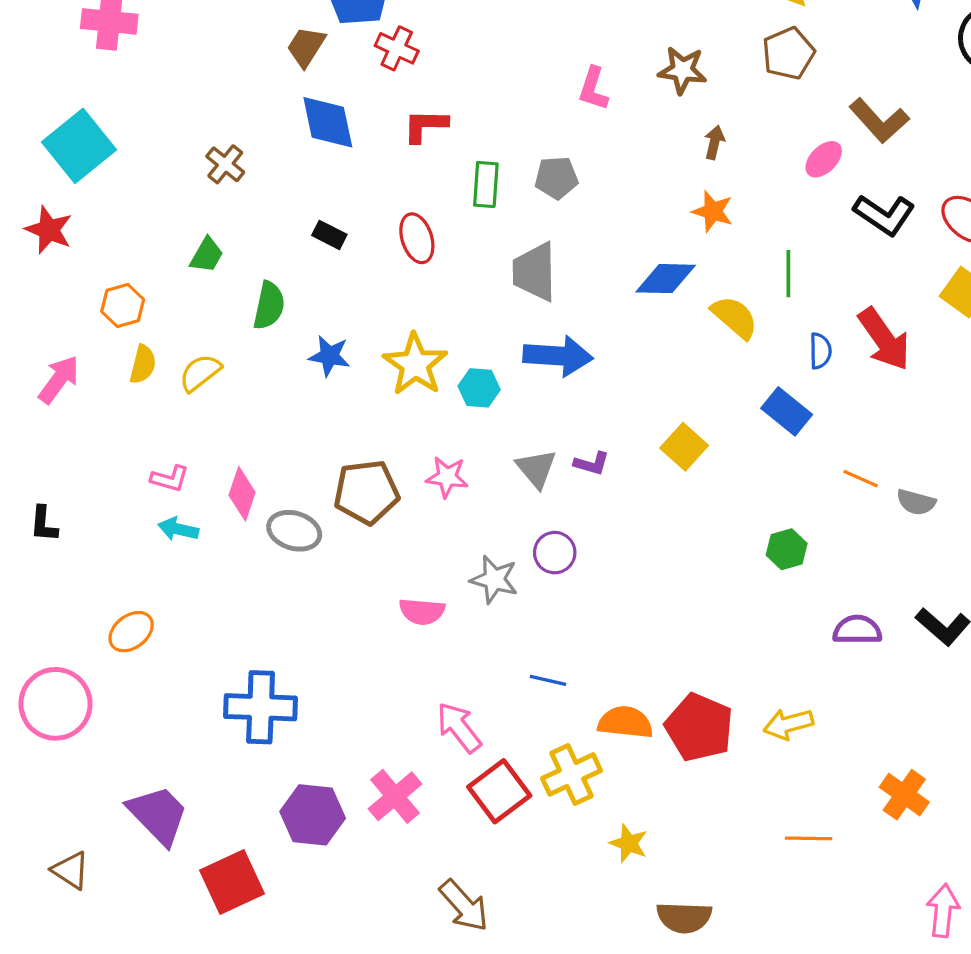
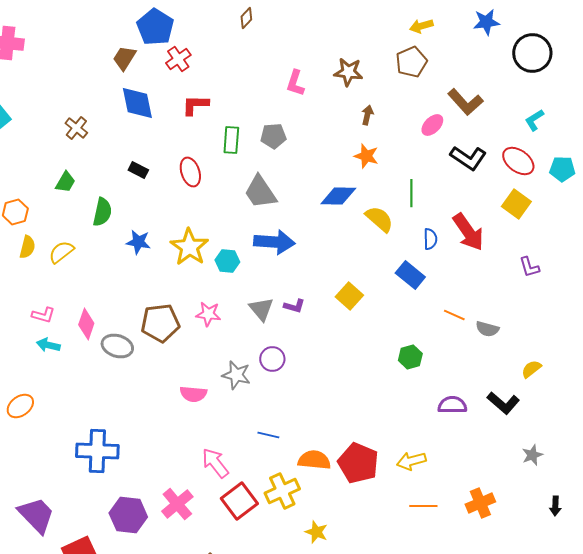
red cross: (397, 48) -> (178, 59), turned 30
gray trapezoid: (535, 272) -> (260, 192), turned -33
orange cross: (904, 795) -> (480, 503), turned 32
orange line: (809, 838) -> (423, 506), moved

